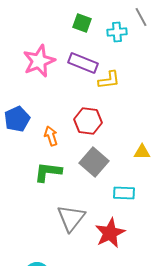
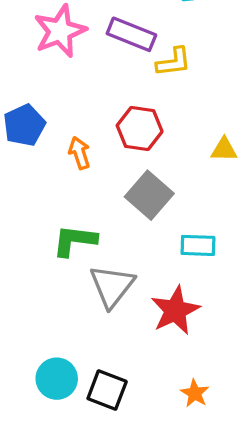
yellow triangle: (142, 152) -> (224, 150), moved
green L-shape: (48, 172) -> (75, 241), moved

